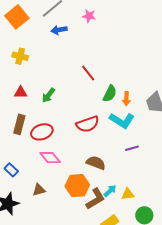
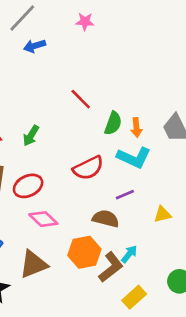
pink star: (89, 16) -> (85, 22), moved
purple line: (132, 148) -> (125, 195), moved
brown triangle: (39, 190) -> (33, 264), size x1.6
yellow triangle: (128, 194) -> (162, 214), moved

